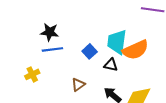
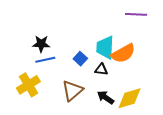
yellow cross: (32, 74) -> (28, 85), size x1.6
brown triangle: (78, 85) -> (72, 91), size x1.6

